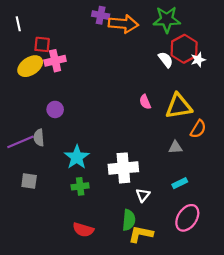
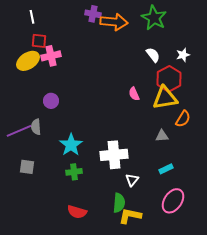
green star: (167, 20) -> (154, 18), turned 30
white line: (18, 24) -> (32, 17), moved
red hexagon: (184, 49) -> (169, 79), moved

